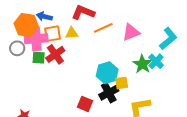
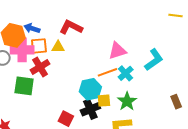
orange line: (103, 28) -> (107, 72), moved
green square: (39, 58) -> (24, 86), moved, size x1.5
cyan cross: (156, 61) -> (126, 73), moved
green star: (142, 64) -> (127, 101), moved

